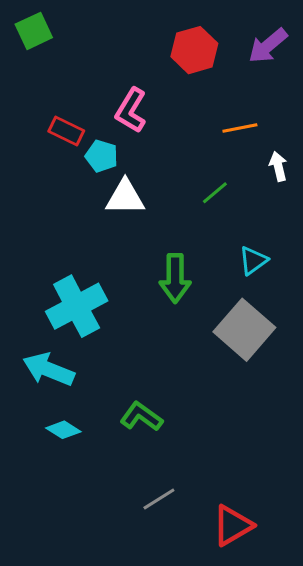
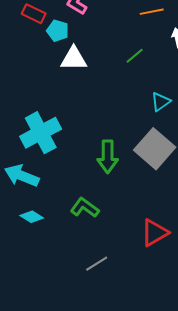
green arrow: (175, 278) -> (108, 157), moved
red triangle: (233, 525) -> (155, 233), moved

